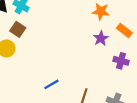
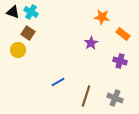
purple star: (101, 38) -> (91, 43), moved

